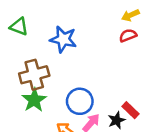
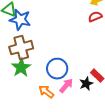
blue star: (63, 39) -> (20, 20), moved

